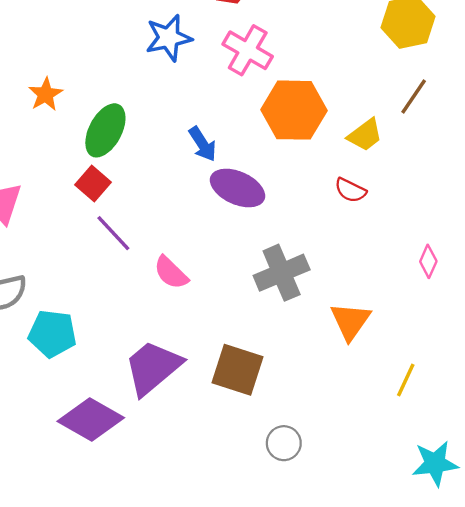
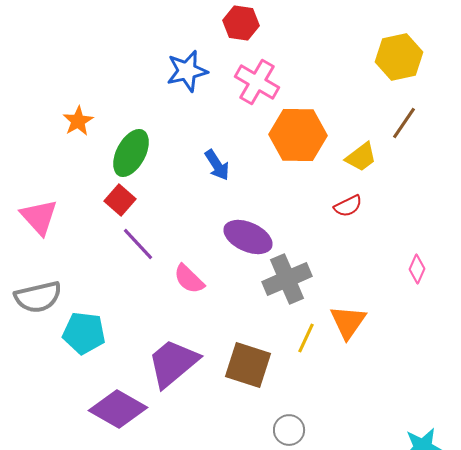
purple ellipse: (238, 188) -> (248, 237), moved
red semicircle: (350, 190) -> (348, 206), turned -52
yellow line: (406, 380) -> (306, 338), moved

